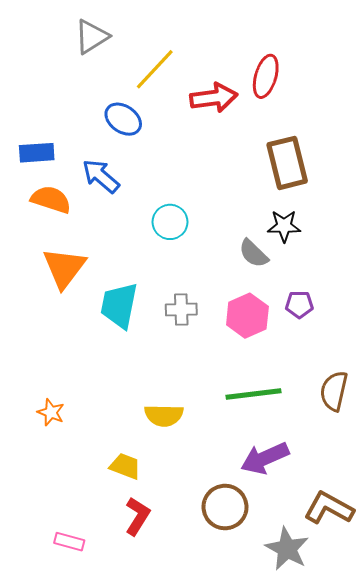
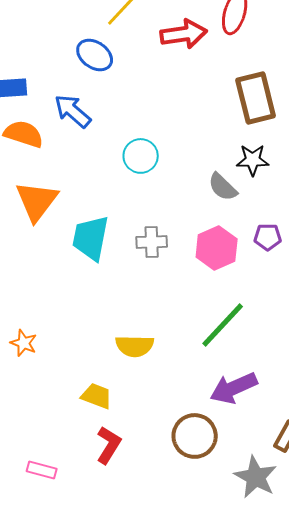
green line: (254, 394) -> (223, 325), turned -40

